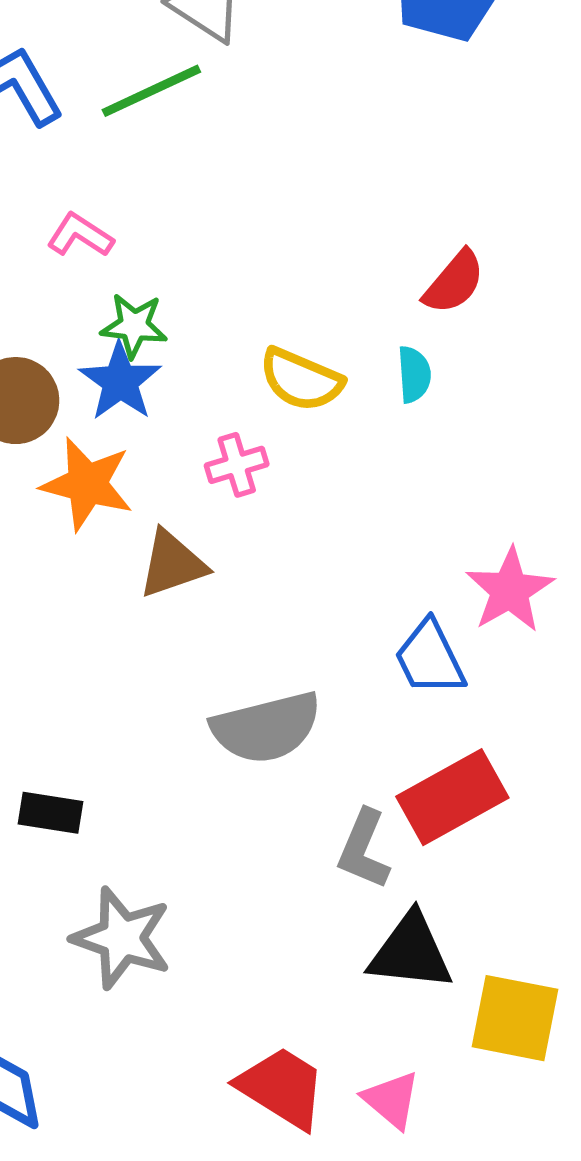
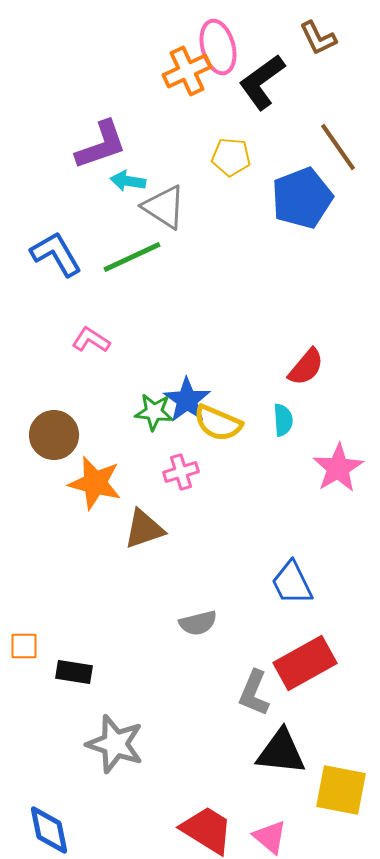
green star: (134, 326) -> (154, 412), moved
blue star: (120, 381) -> (187, 400), moved
pink star: (510, 590) -> (338, 468), moved
gray semicircle: (266, 728) -> (198, 623), size x0.6

